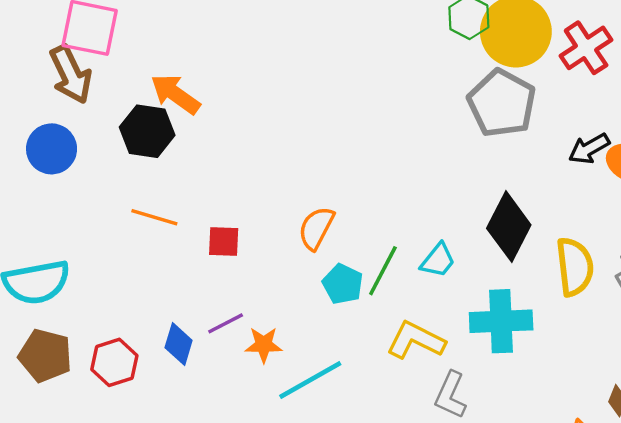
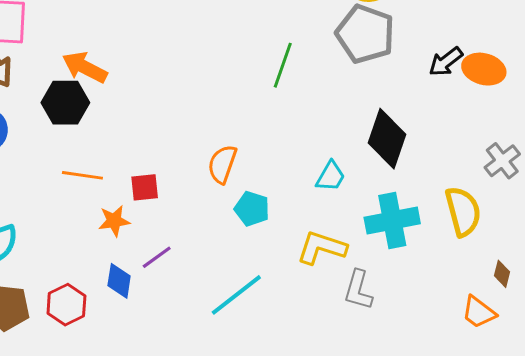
yellow semicircle: (575, 267) -> (463, 211), moved
green line: (383, 271) -> (283, 65), moved
orange star: (264, 345) -> (114, 221), moved

